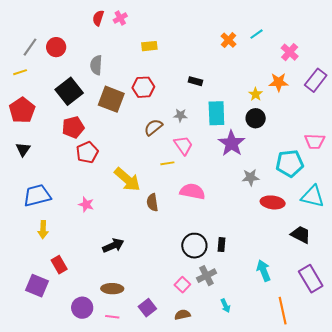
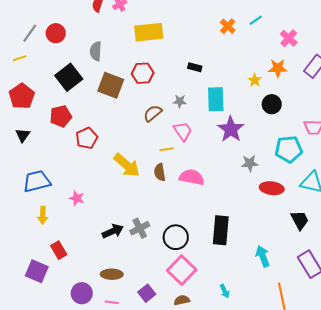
yellow rectangle: (149, 46) -> (149, 32), size x1.8
black circle: (256, 118) -> (272, 104), moved
red pentagon: (73, 127) -> (61, 116), moved
brown semicircle: (152, 202) -> (160, 172), moved
pink star: (86, 204) -> (77, 198), moved
black trapezoid: (301, 235) -> (300, 220), turned 35
black rectangle: (221, 245) -> (221, 230), size x2.0
black circle: (194, 246) -> (176, 237), moved
gray cross: (206, 276) -> (140, 228), moved
pink square: (182, 285) -> (182, 270), size x1.8

